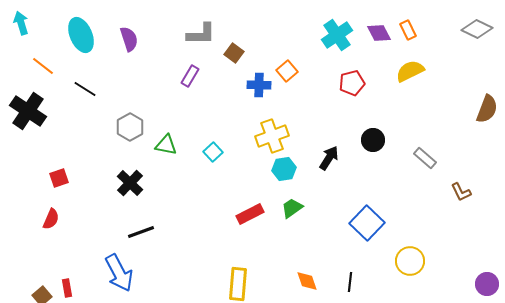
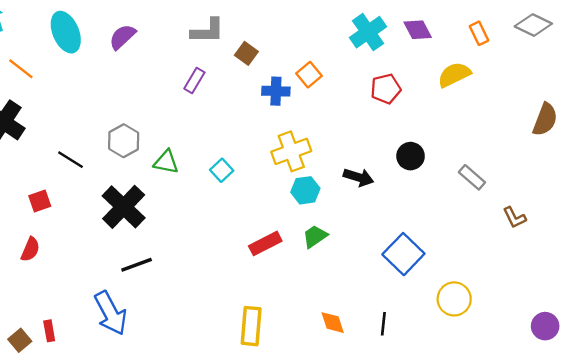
orange rectangle: (408, 30) -> (479, 33), moved
purple semicircle: (129, 39) -> (122, 37), turned -115
black line: (85, 89) -> (70, 160), moved
black arrow: (329, 158) -> (359, 177), turned 75
black cross: (130, 183) -> (124, 207), size x1.4

